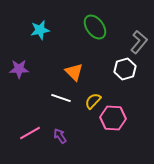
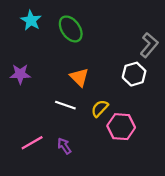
green ellipse: (95, 27) -> (71, 29), moved
cyan star: (40, 30) -> (31, 20), moved, turned -30

